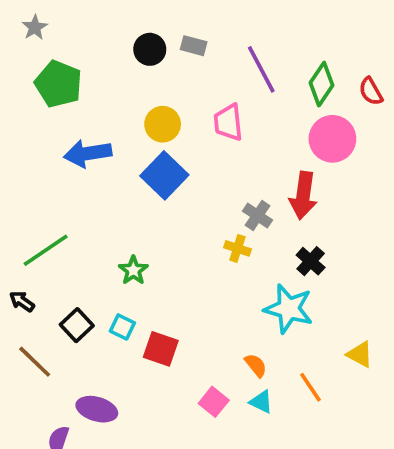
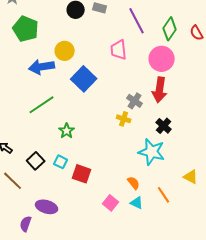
yellow circle: (163, 124) -> (65, 51), moved
pink circle: (332, 139) -> (162, 59), moved
green line: (46, 250) -> (42, 105), moved

